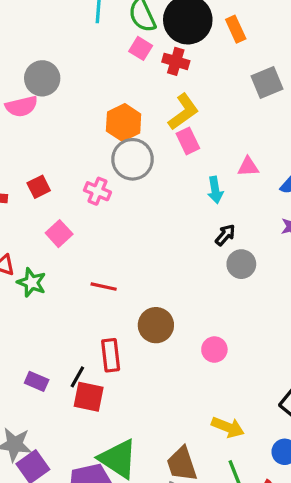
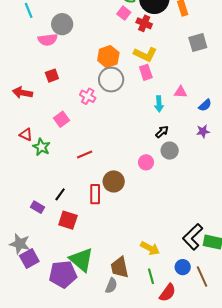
yellow L-shape: (183, 112) -> (145, 54), turned 55
red square: (39, 187) -> (52, 76), moved
red line: (104, 287) -> (85, 154), turned -42
pink circle: (214, 350) -> (146, 162), moved
red rectangle: (111, 355) -> (95, 194), moved
black line: (77, 377) -> (60, 194), moved

